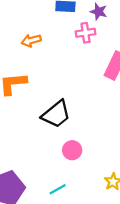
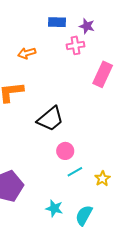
cyan line: (58, 189) -> (75, 172), moved

